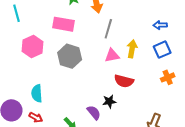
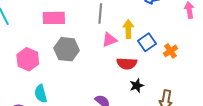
pink hexagon: (33, 47) -> (28, 59), moved
blue square: (162, 50) -> (147, 42), moved
black star: (109, 101) -> (137, 86), moved

